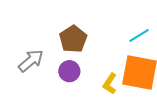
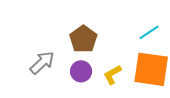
yellow L-shape: (110, 84) -> (112, 75), moved, turned 30

